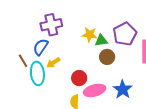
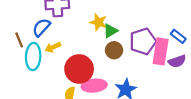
purple pentagon: (125, 34) -> (143, 41), moved
green triangle: (101, 40) -> (110, 31), turned -32
red circle: (79, 78) -> (79, 69), size x1.6

